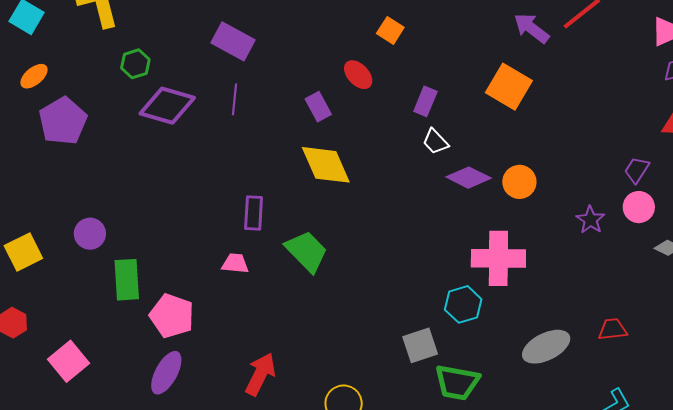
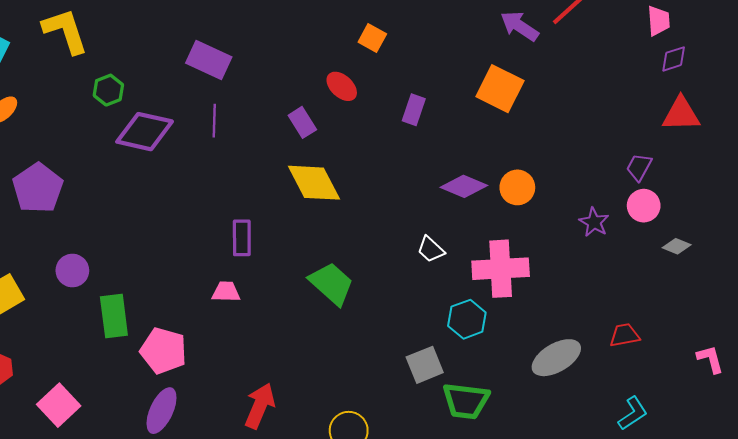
purple pentagon: (63, 121) -> (38, 188), moved
white trapezoid: (435, 142) -> (431, 249), moved
green trapezoid: (307, 251) -> (331, 284), moved

